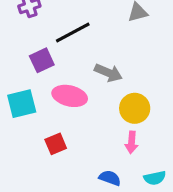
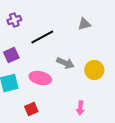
purple square: (42, 60) -> (11, 55), moved
yellow circle: (135, 108) -> (94, 70), moved

